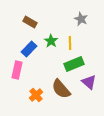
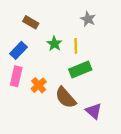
blue rectangle: (29, 49) -> (18, 50), moved
purple triangle: (89, 82) -> (94, 111), moved
orange cross: (36, 95) -> (39, 85), moved

